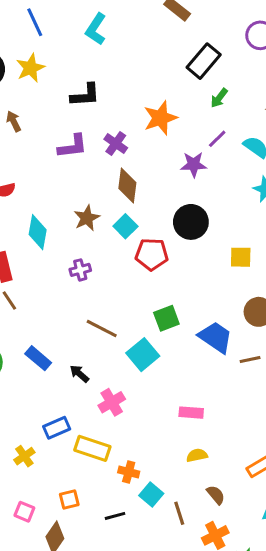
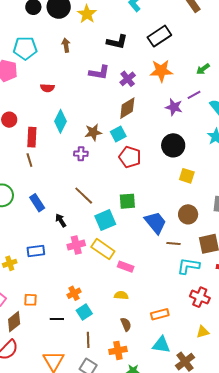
black rectangle: (204, 61) -> (159, 36), moved
yellow star: (30, 68) -> (87, 14), turned -30
brown diamond: (127, 185) -> (127, 108), turned 35
brown star: (87, 218) -> (93, 132), moved
black circle: (191, 222) -> (173, 145), moved
yellow rectangle: (92, 448) -> (103, 249), moved
orange cross: (129, 472) -> (74, 293), turned 32
brown line: (179, 513) -> (88, 340), moved

